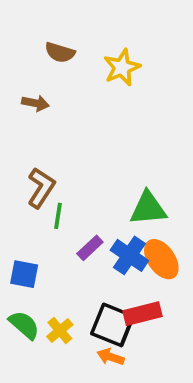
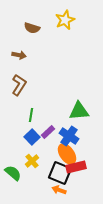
yellow star: (122, 67) -> (65, 20), moved
brown L-shape: (41, 188) -> (19, 85), moved
orange ellipse: (161, 259) -> (67, 154), moved
blue square: (24, 274) -> (32, 137), moved, turned 35
yellow cross: (60, 331) -> (32, 161), moved

